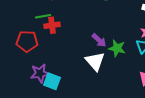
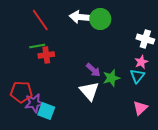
red pentagon: (27, 41) -> (21, 92), moved
green star: (117, 48) -> (111, 78), turned -30

